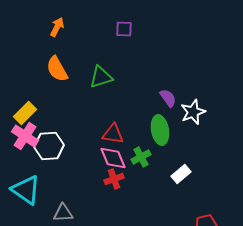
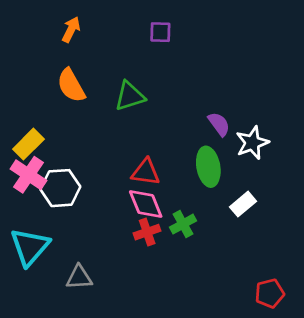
green cross: (141, 157) -> (183, 224), moved
white rectangle: (181, 174) -> (243, 204), moved
cyan triangle: (26, 190) -> (30, 247), turned 36

